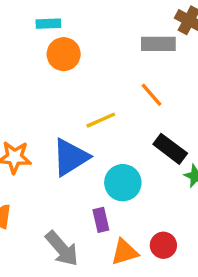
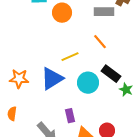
orange circle: (64, 54) -> (62, 13), moved
cyan circle: (123, 183) -> (88, 83), moved

